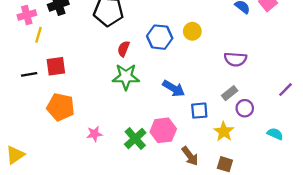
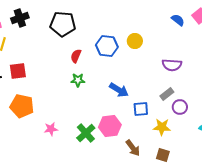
green star: (126, 77) -> (78, 80), size x0.6
yellow star: (224, 132) -> (162, 127), turned -30

